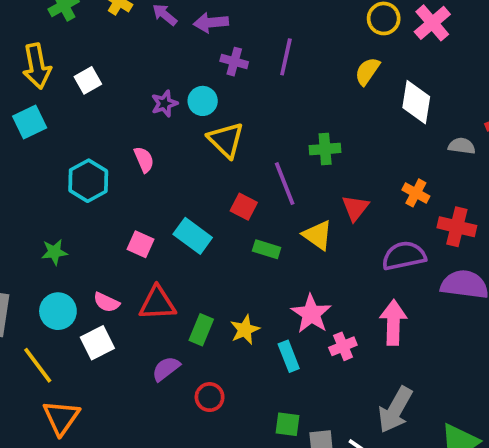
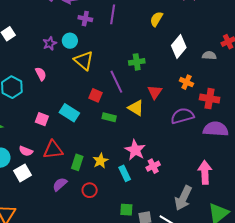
white diamond: (416, 102) -> (179, 47), moved, turned 35
pink arrow: (393, 323) -> (205, 172), moved
red circle: (210, 397) -> (90, 190), moved

